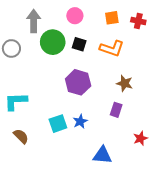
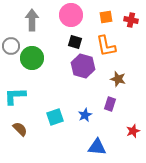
pink circle: (75, 16) -> (71, 15), size x1.5
green circle: (53, 42) -> (32, 58), moved
orange L-shape: (112, 48) -> (106, 46), turned 60
purple hexagon: (78, 82) -> (83, 66), moved
blue star: (80, 121) -> (85, 115), moved

